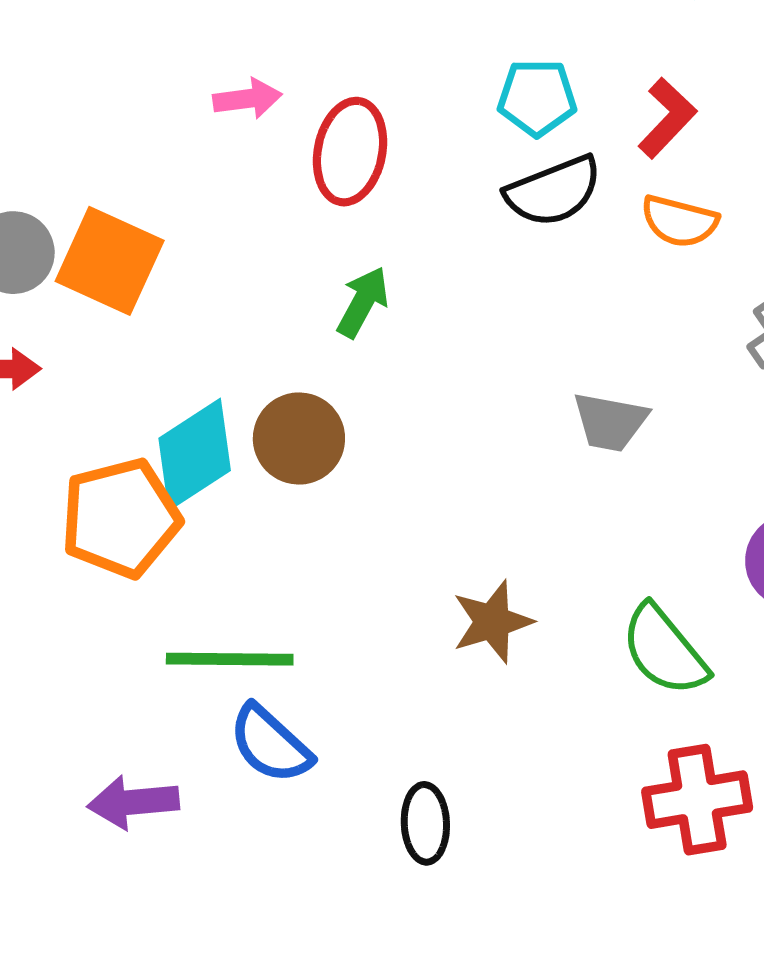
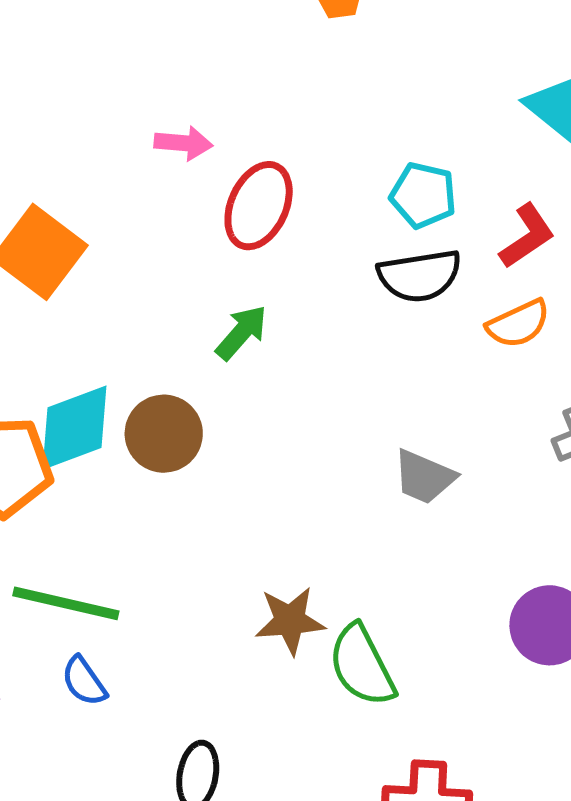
orange semicircle: (679, 221) -> (518, 324), turned -52
green semicircle: (664, 650) -> (362, 665), moved
blue semicircle: (270, 744) -> (84, 681), size x0.7

